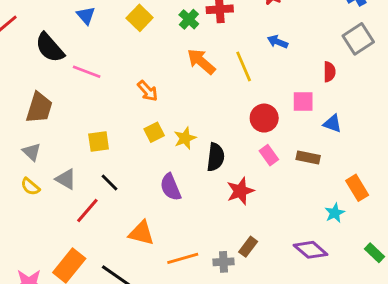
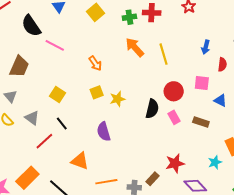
green cross: (189, 19) -> (129, 17), turned 32
blue arrow: (278, 42) -> (206, 47), moved, turned -104
yellow square: (99, 142) -> (58, 94), turned 35
black semicircle: (216, 157) -> (152, 109), moved
red star: (240, 191) -> (175, 163), moved

